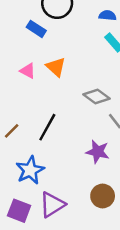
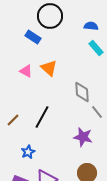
gray diamond: (96, 97) -> (82, 92), turned 50
blue star: (30, 170) -> (28, 152), size x0.6

